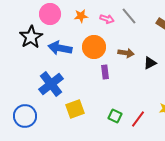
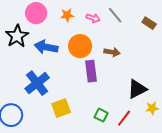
black triangle: (150, 63) -> (137, 89), moved, size x1.5
purple rectangle: (105, 72) -> (91, 71), size x1.5

